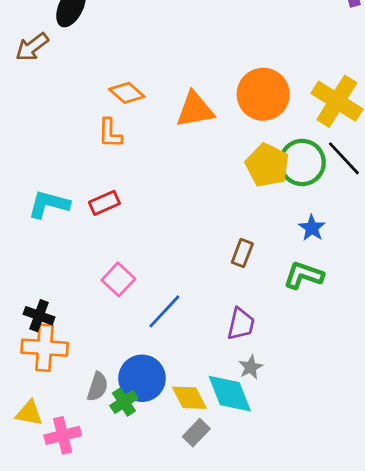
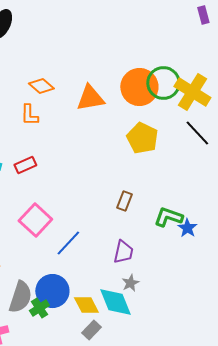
green circle: (302, 162) -> (163, 83), moved
blue star: (312, 228) -> (187, 228), moved
pink square: (118, 279) -> (35, 220), size x1.4
gray semicircle: (97, 387) -> (20, 297), size x1.5

